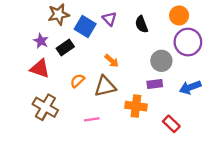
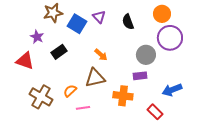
black rectangle: (65, 48) -> (59, 52), moved
red triangle: (40, 69) -> (25, 61), moved
orange semicircle: (77, 81) -> (70, 91), moved
blue arrow: (190, 87) -> (172, 90), moved

